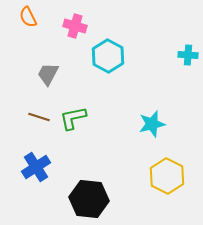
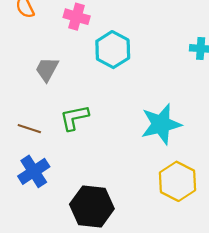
brown line: (39, 117) -> (29, 129), moved
cyan star: (152, 124) -> (161, 124), size x1.4

